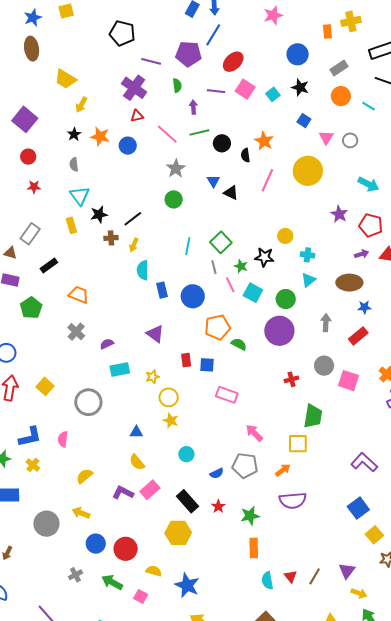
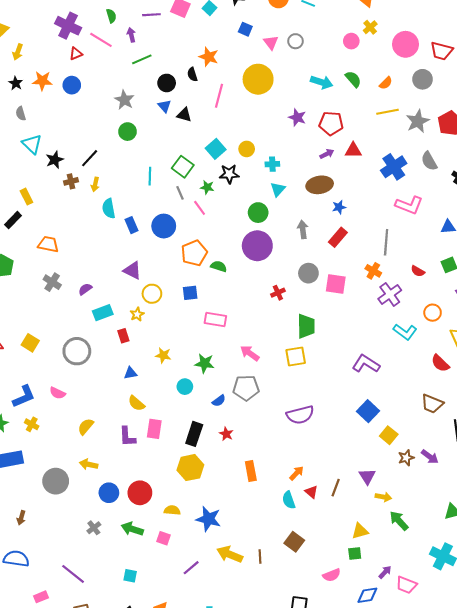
pink line: (167, 134) -> (101, 40), moved
black circle: (222, 143) -> (167, 83), moved
yellow rectangle: (71, 225) -> (26, 197), moved
cyan square: (253, 293) -> (216, 149), moved, turned 30
red rectangle: (186, 360) -> (123, 336), moved
yellow circle: (169, 397) -> (152, 294), moved
pink semicircle: (63, 439) -> (58, 393), turned -63
orange arrow: (283, 470) -> (297, 473), moved
pink rectangle: (150, 490) -> (154, 429), turned -30
purple L-shape: (123, 493) -> (127, 437), turned -110
black rectangle: (188, 501) -> (194, 434), turned 70
green star: (250, 516) -> (205, 363), moved, turned 30
orange rectangle: (254, 548) -> (251, 471), moved

